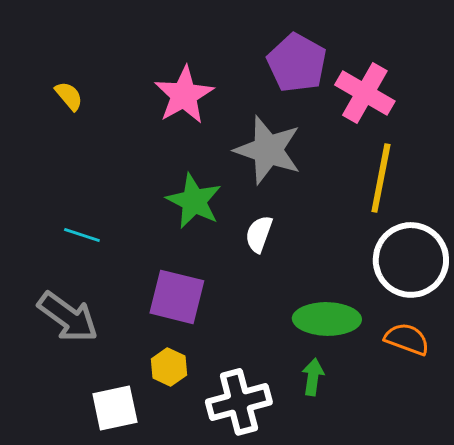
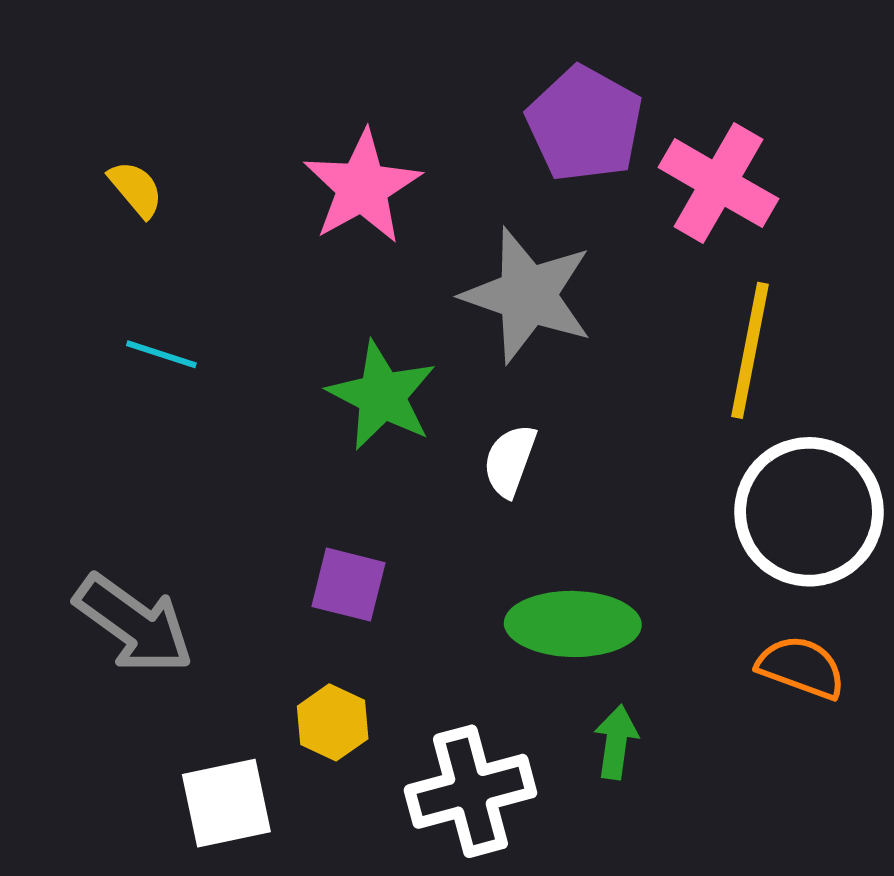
cyan line: (82, 235) -> (161, 354), moved
purple square: (177, 297) -> (348, 585), size x0.7
green ellipse: (327, 319) -> (573, 624), moved

